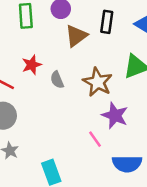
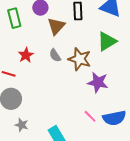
gray semicircle: (57, 80) -> (55, 55), moved
pink line: (95, 139) -> (90, 116), moved

